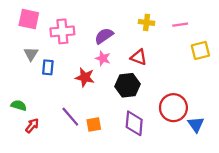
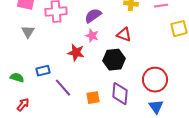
blue rectangle: (48, 67) -> (43, 71), moved, turned 72
orange square: (94, 124) -> (93, 98), moved
blue triangle: (196, 124) -> (156, 107), moved
red arrow: (32, 126) -> (23, 105), moved

